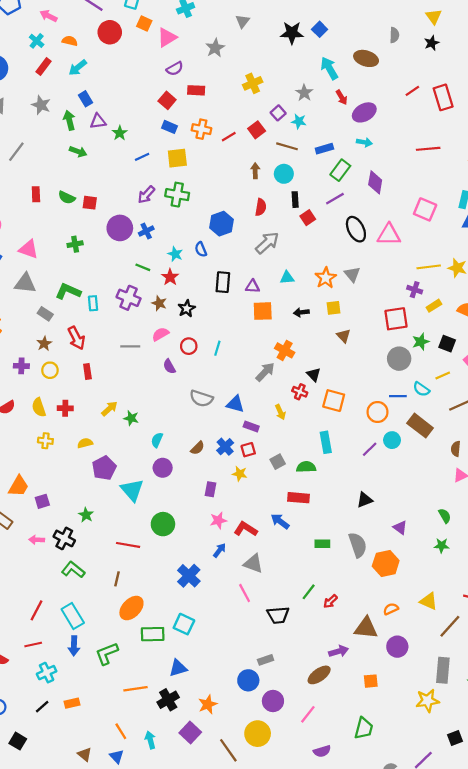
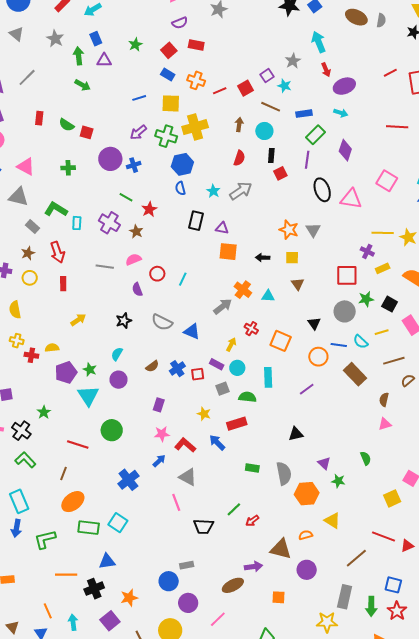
brown ellipse: (366, 58) -> (356, 17), moved
yellow cross: (253, 83) -> (195, 127), moved, size x1.4
green star: (120, 133) -> (135, 45), moved
purple line: (335, 199) -> (307, 160), turned -60
blue hexagon: (221, 224) -> (182, 164), moved
cyan star: (175, 254) -> (213, 191), moved
cyan triangle: (287, 278) -> (268, 296), moved
orange star: (326, 278) -> (289, 230), turned -30
black star: (187, 309) -> (124, 321), moved
black triangle: (314, 375) -> (314, 323), moved
red cross: (65, 408) -> (31, 355), moved
yellow arrow: (280, 412) -> (231, 344), turned -136
green star: (131, 418) -> (90, 370), moved
purple rectangle: (251, 427) -> (217, 364), moved
cyan circle: (392, 440) -> (237, 368), moved
yellow star: (240, 474) -> (204, 414), moved
red rectangle: (298, 498) -> (237, 424), turned -30
green star: (441, 545) -> (338, 481), moved
yellow triangle: (429, 601) -> (332, 520), moved

